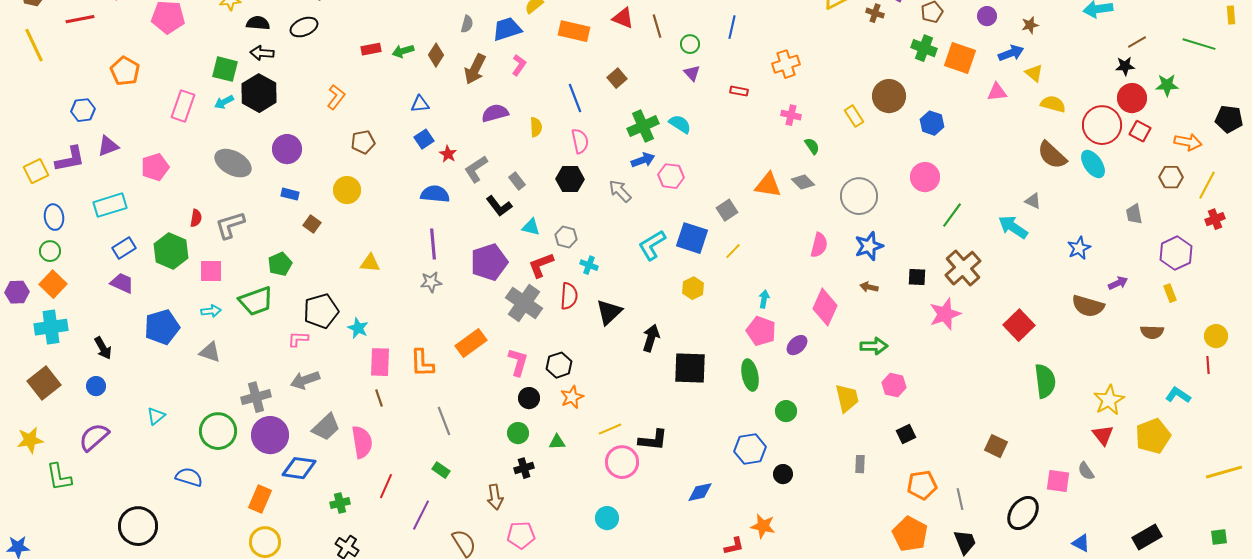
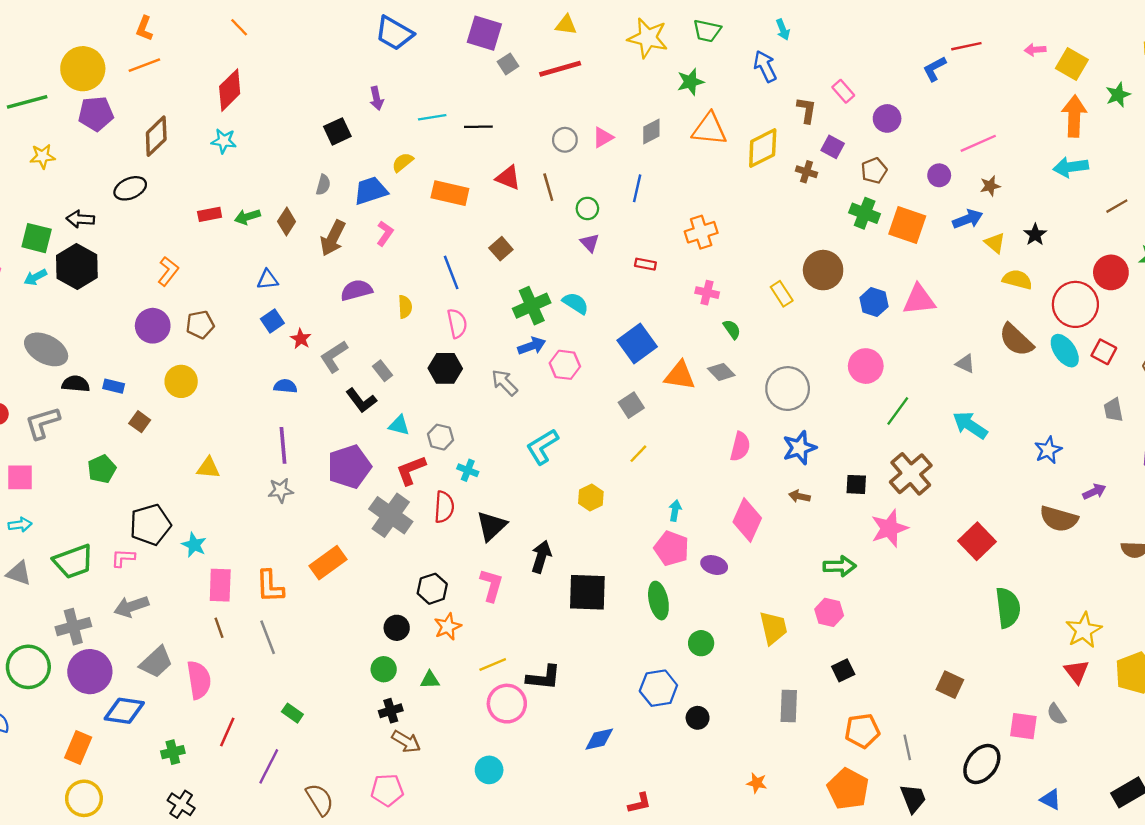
black semicircle: (258, 23) -> (76, 384), moved
black star: (1125, 66) -> (1035, 235), moved, turned -30
pink triangle: (997, 92) -> (919, 300), moved, size x1.4
red square: (1140, 131) -> (1104, 352), moved
purple circle: (287, 149) -> (153, 326), moved
blue semicircle: (435, 194) -> (285, 386), size x0.7
gray triangle: (1033, 201) -> (965, 364), moved
blue square: (692, 238) -> (637, 344), moved, turned 36
green trapezoid: (256, 301) -> (73, 561), moved
purple ellipse: (797, 345) -> (714, 565), turned 60
green arrow: (874, 346) -> (840, 566), moved
pink L-shape: (518, 362) -> (491, 585), moved
gray line: (444, 421) -> (268, 637), moved
gray rectangle: (860, 464) -> (789, 706), size x1.5
brown arrow: (495, 497) -> (406, 741), moved, turned -50
orange star: (763, 526) -> (757, 783), moved, size x0.7

